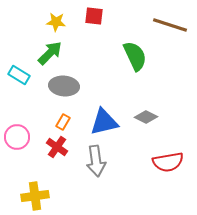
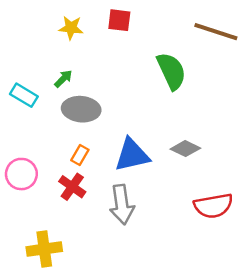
green arrow: (50, 53) -> (63, 79), moved, size x0.6

